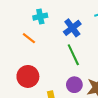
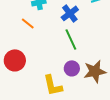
red circle: (28, 76) -> (15, 60), moved

